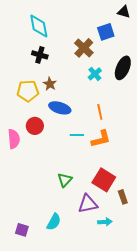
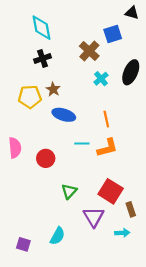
black cross: (40, 55) -> (43, 58), turned -35
red circle: (35, 126) -> (46, 158), moved
purple triangle: (88, 204) -> (94, 217), turned -50
cyan arrow: (105, 222) -> (122, 233), moved

